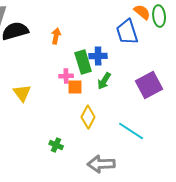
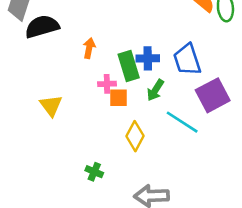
blue trapezoid: (127, 32) -> (187, 60), moved
orange arrow: (56, 36) -> (89, 48), moved
cyan line: (131, 131) -> (182, 122), moved

